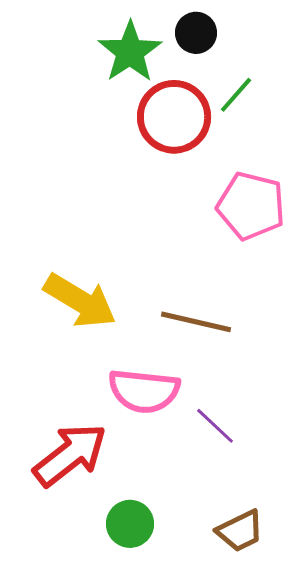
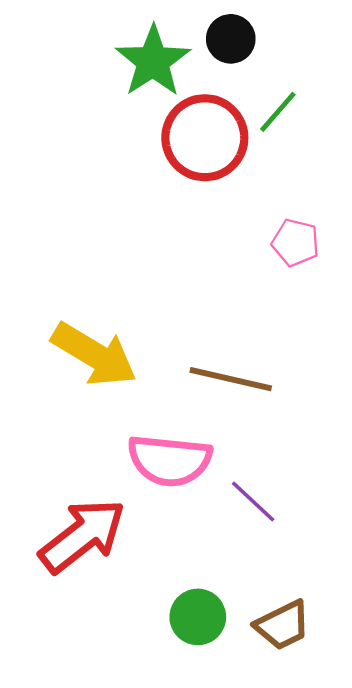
pink pentagon: (251, 206) -> (296, 243), size x0.6
green circle: (130, 524) -> (198, 617), moved

